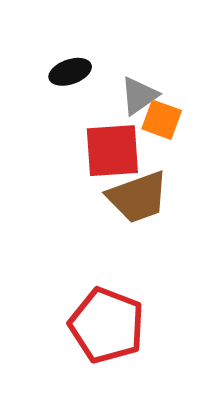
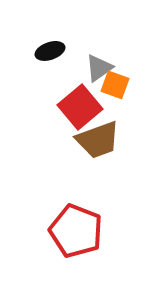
red square: (112, 151) -> (80, 107), turned -36

